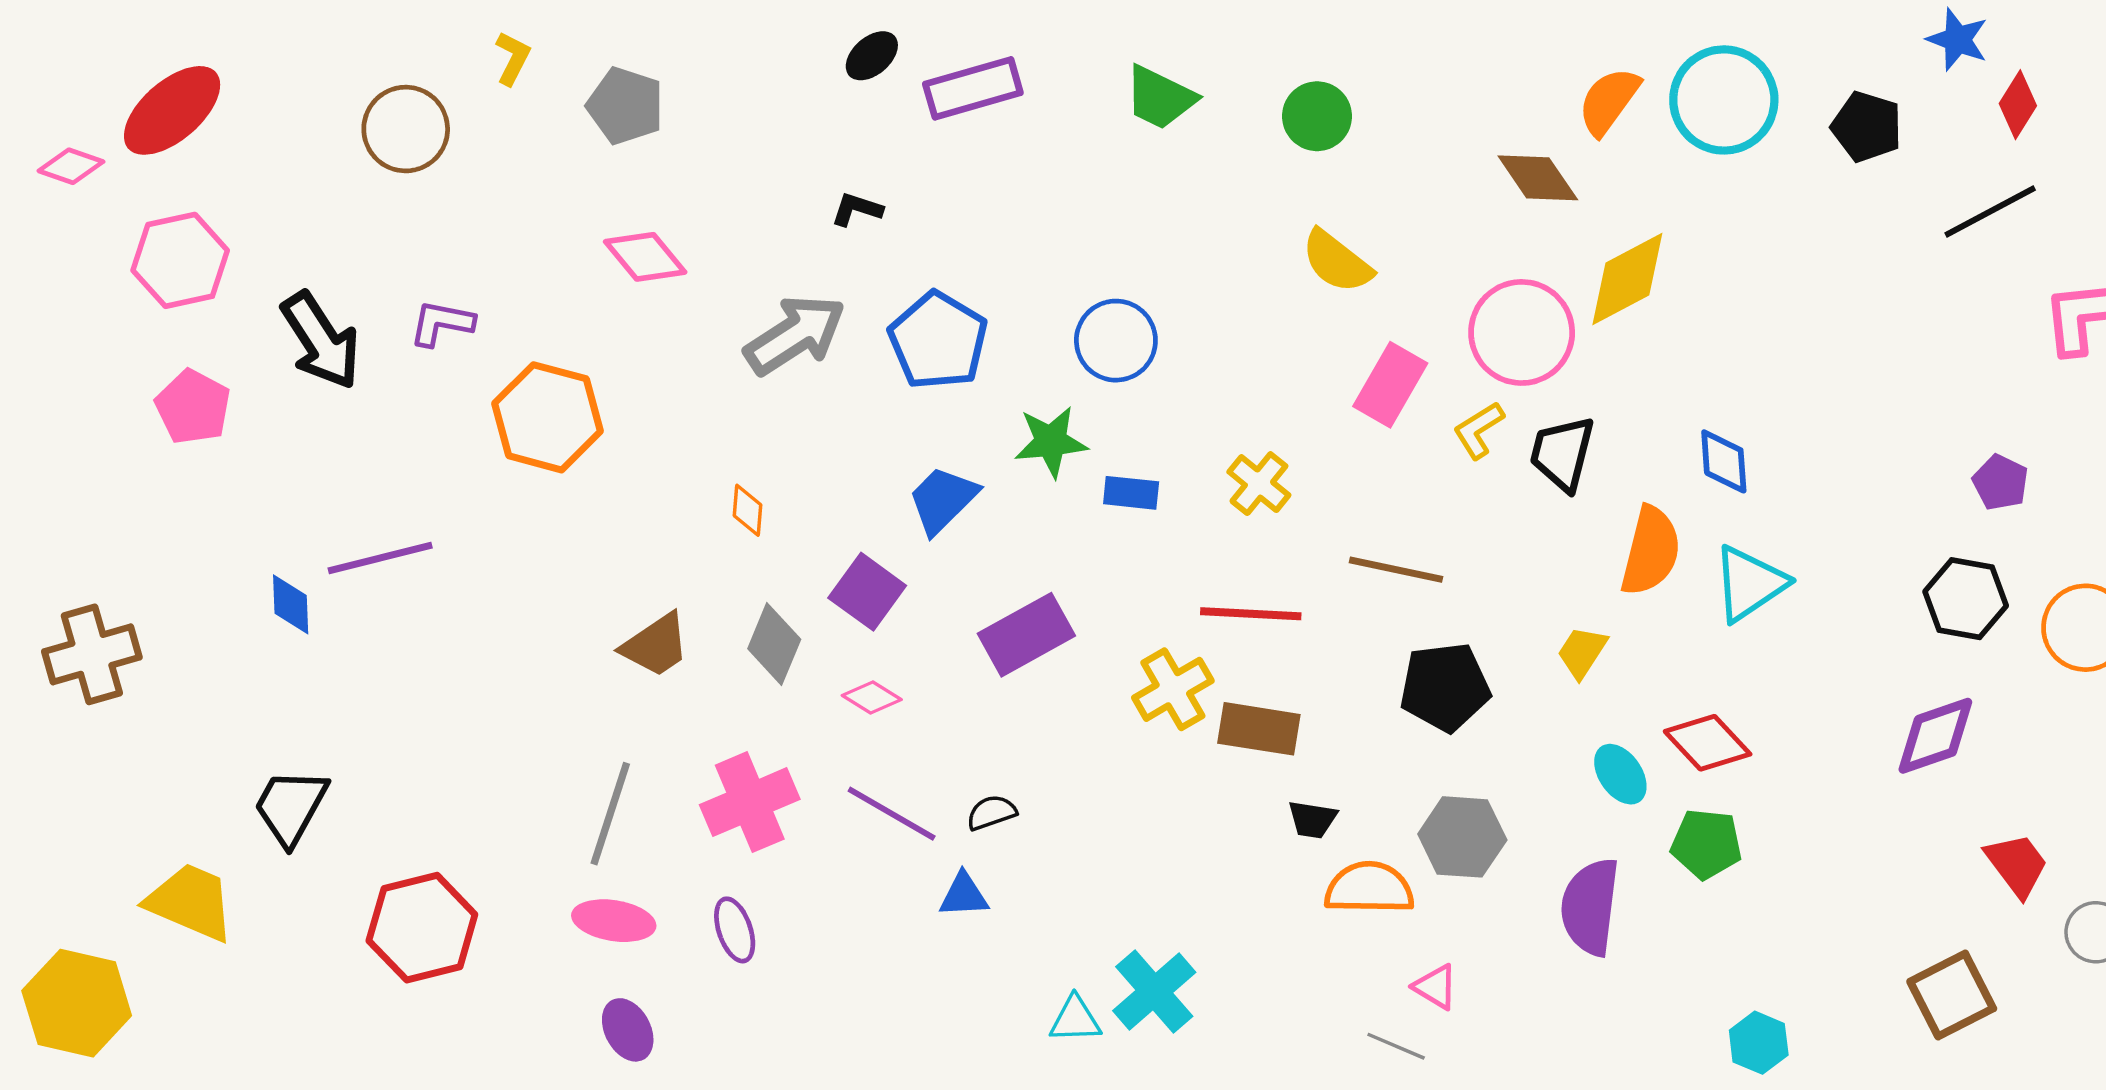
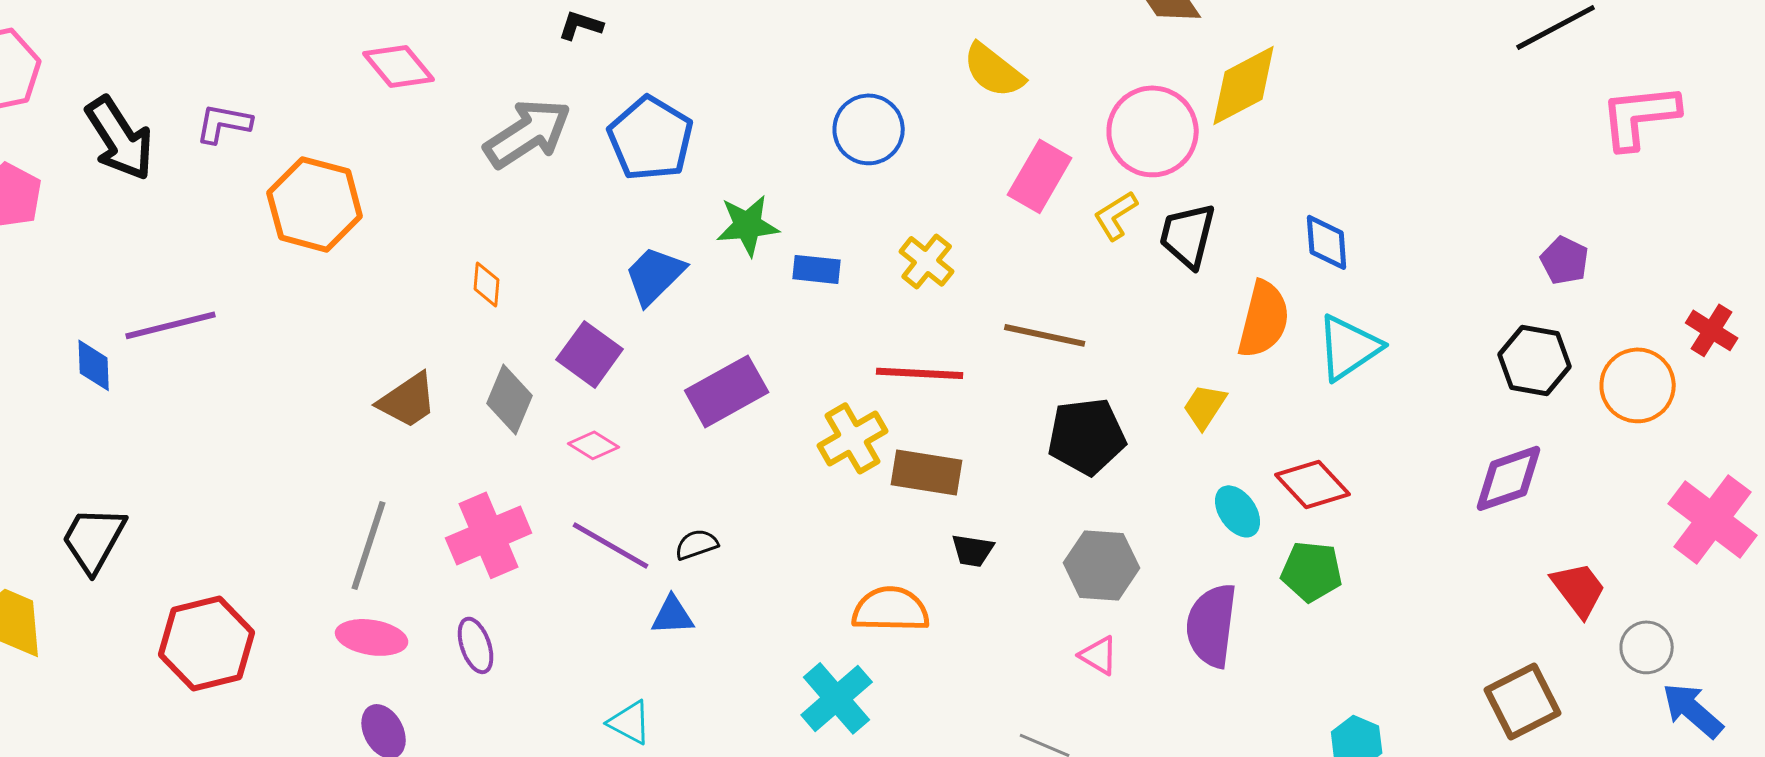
blue circle: (1116, 341) -> (869, 129), moved
orange semicircle: (1369, 888) -> (891, 609), moved
pink triangle: (1436, 987) -> (1099, 655), moved
cyan triangle: (1075, 1019) -> (630, 722), moved, turned 30

